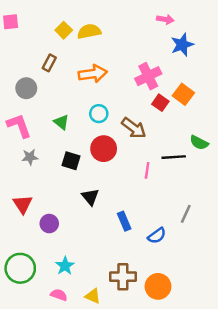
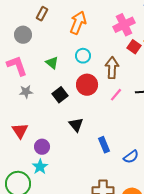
orange arrow: (93, 74) -> (78, 23), turned -60
brown arrow: (134, 128) -> (112, 68), turned -125
black square: (71, 161) -> (60, 95), turned 35
pink line: (147, 170) -> (116, 95), moved, turned 32
cyan star: (65, 266) -> (40, 167), moved

